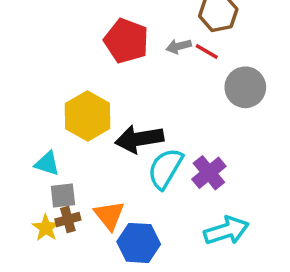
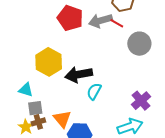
gray arrow: (179, 46) -> (100, 21), size x1.6
cyan semicircle: (165, 168) -> (94, 91), size x0.7
purple cross: (209, 173) -> (141, 101), moved

